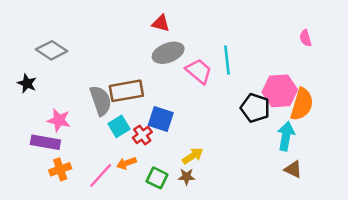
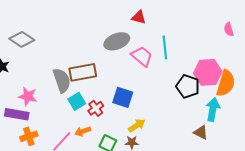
red triangle: (161, 23) -> (139, 17), moved
blue square: (161, 119) -> (123, 97), moved
brown triangle: (293, 169) -> (201, 132), moved

